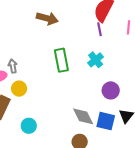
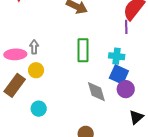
cyan cross: (96, 60) -> (117, 56), turned 35
gray diamond: (83, 116) -> (96, 92), moved
blue square: (106, 121) -> (119, 74), moved

